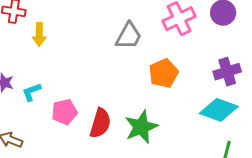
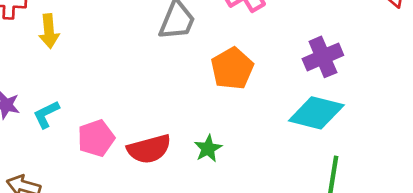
red semicircle: (100, 123) -> (149, 149), turned 64
green star: (141, 127) -> (208, 149), size x0.6

